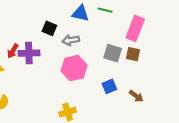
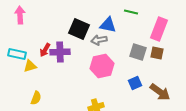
blue triangle: (80, 13) -> (108, 25), moved
black square: (49, 28) -> (79, 29), size x1.5
brown arrow: (136, 96) -> (160, 92), size x1.5

